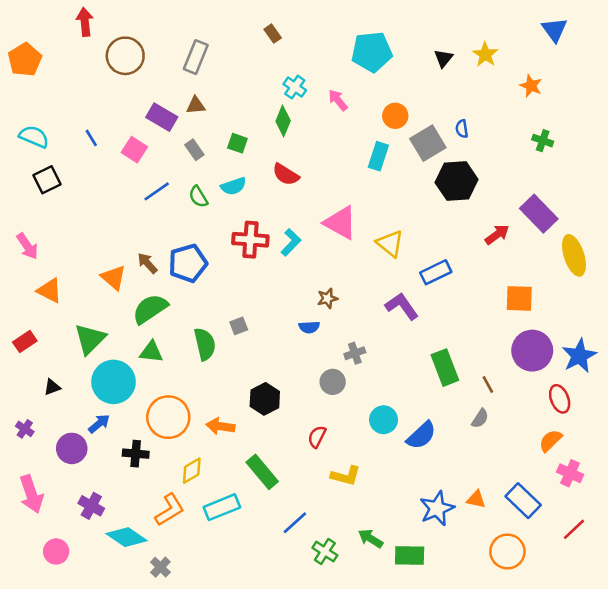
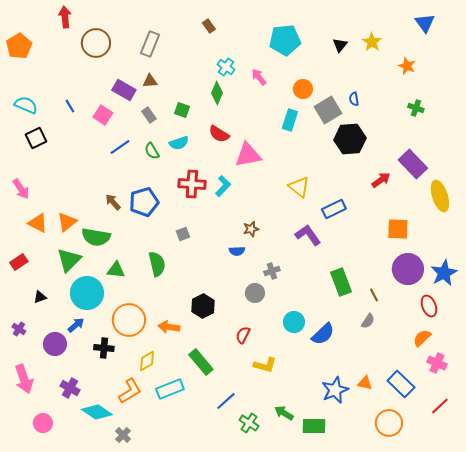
pink triangle: (340, 223) -> (248, 155), moved, turned -40
orange triangle: (113, 278) -> (67, 222), moved, turned 40
green semicircle: (150, 309) -> (96, 237), moved, turned -136
gray square: (239, 326) -> (183, 234), moved

